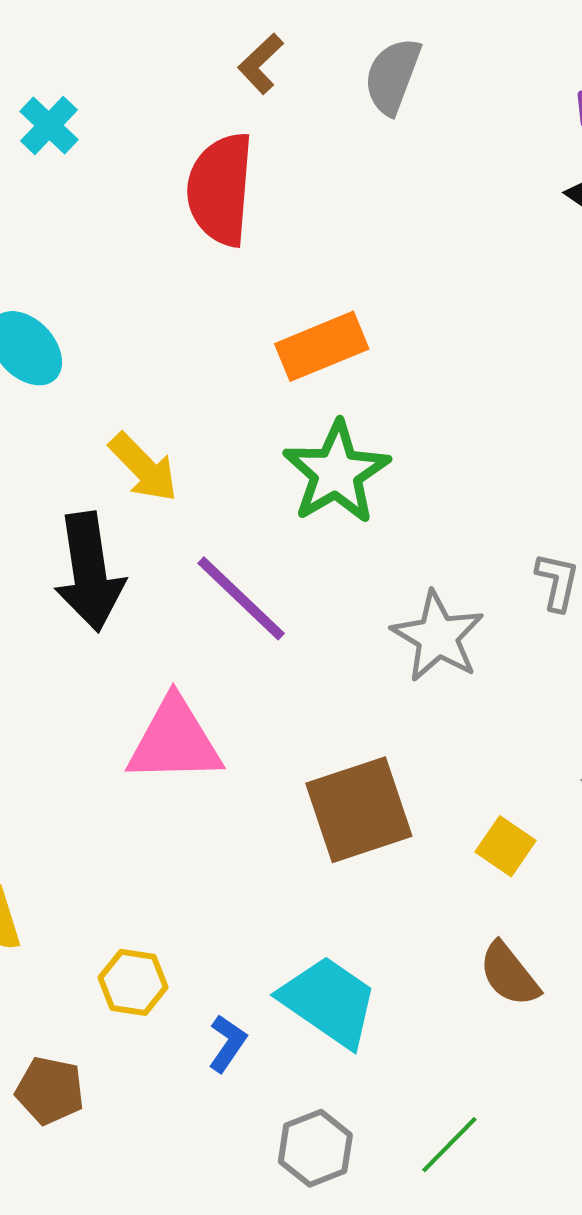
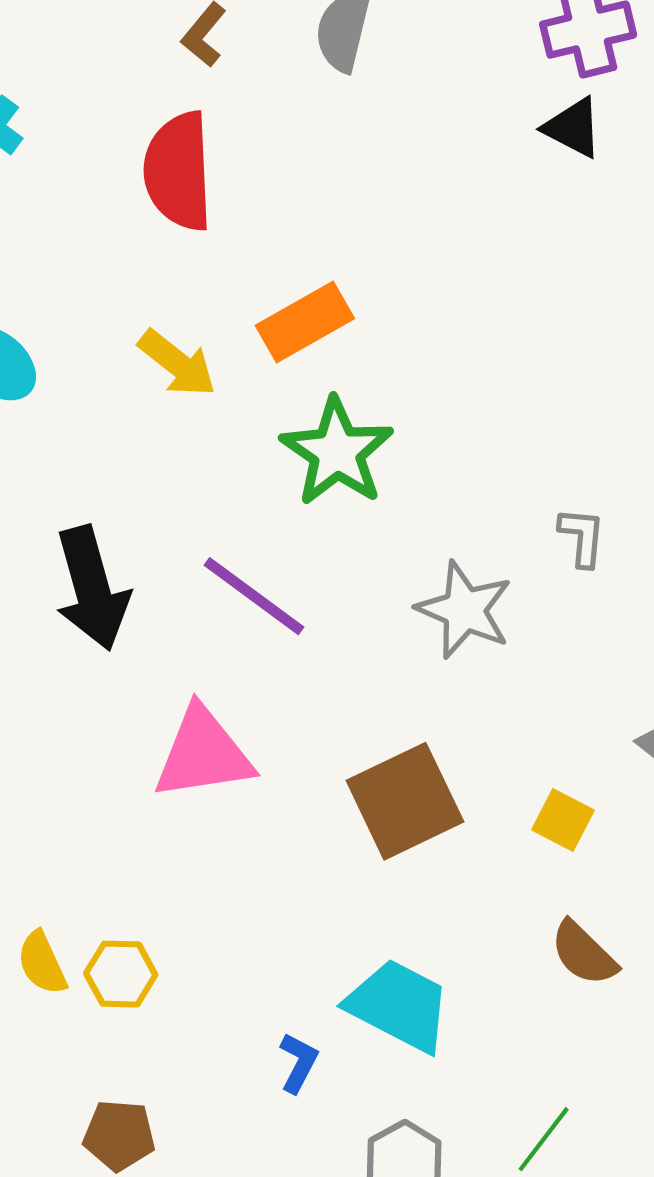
yellow arrow: (143, 467) -> (177, 363), moved
yellow hexagon: (133, 982) -> (121, 974), moved

